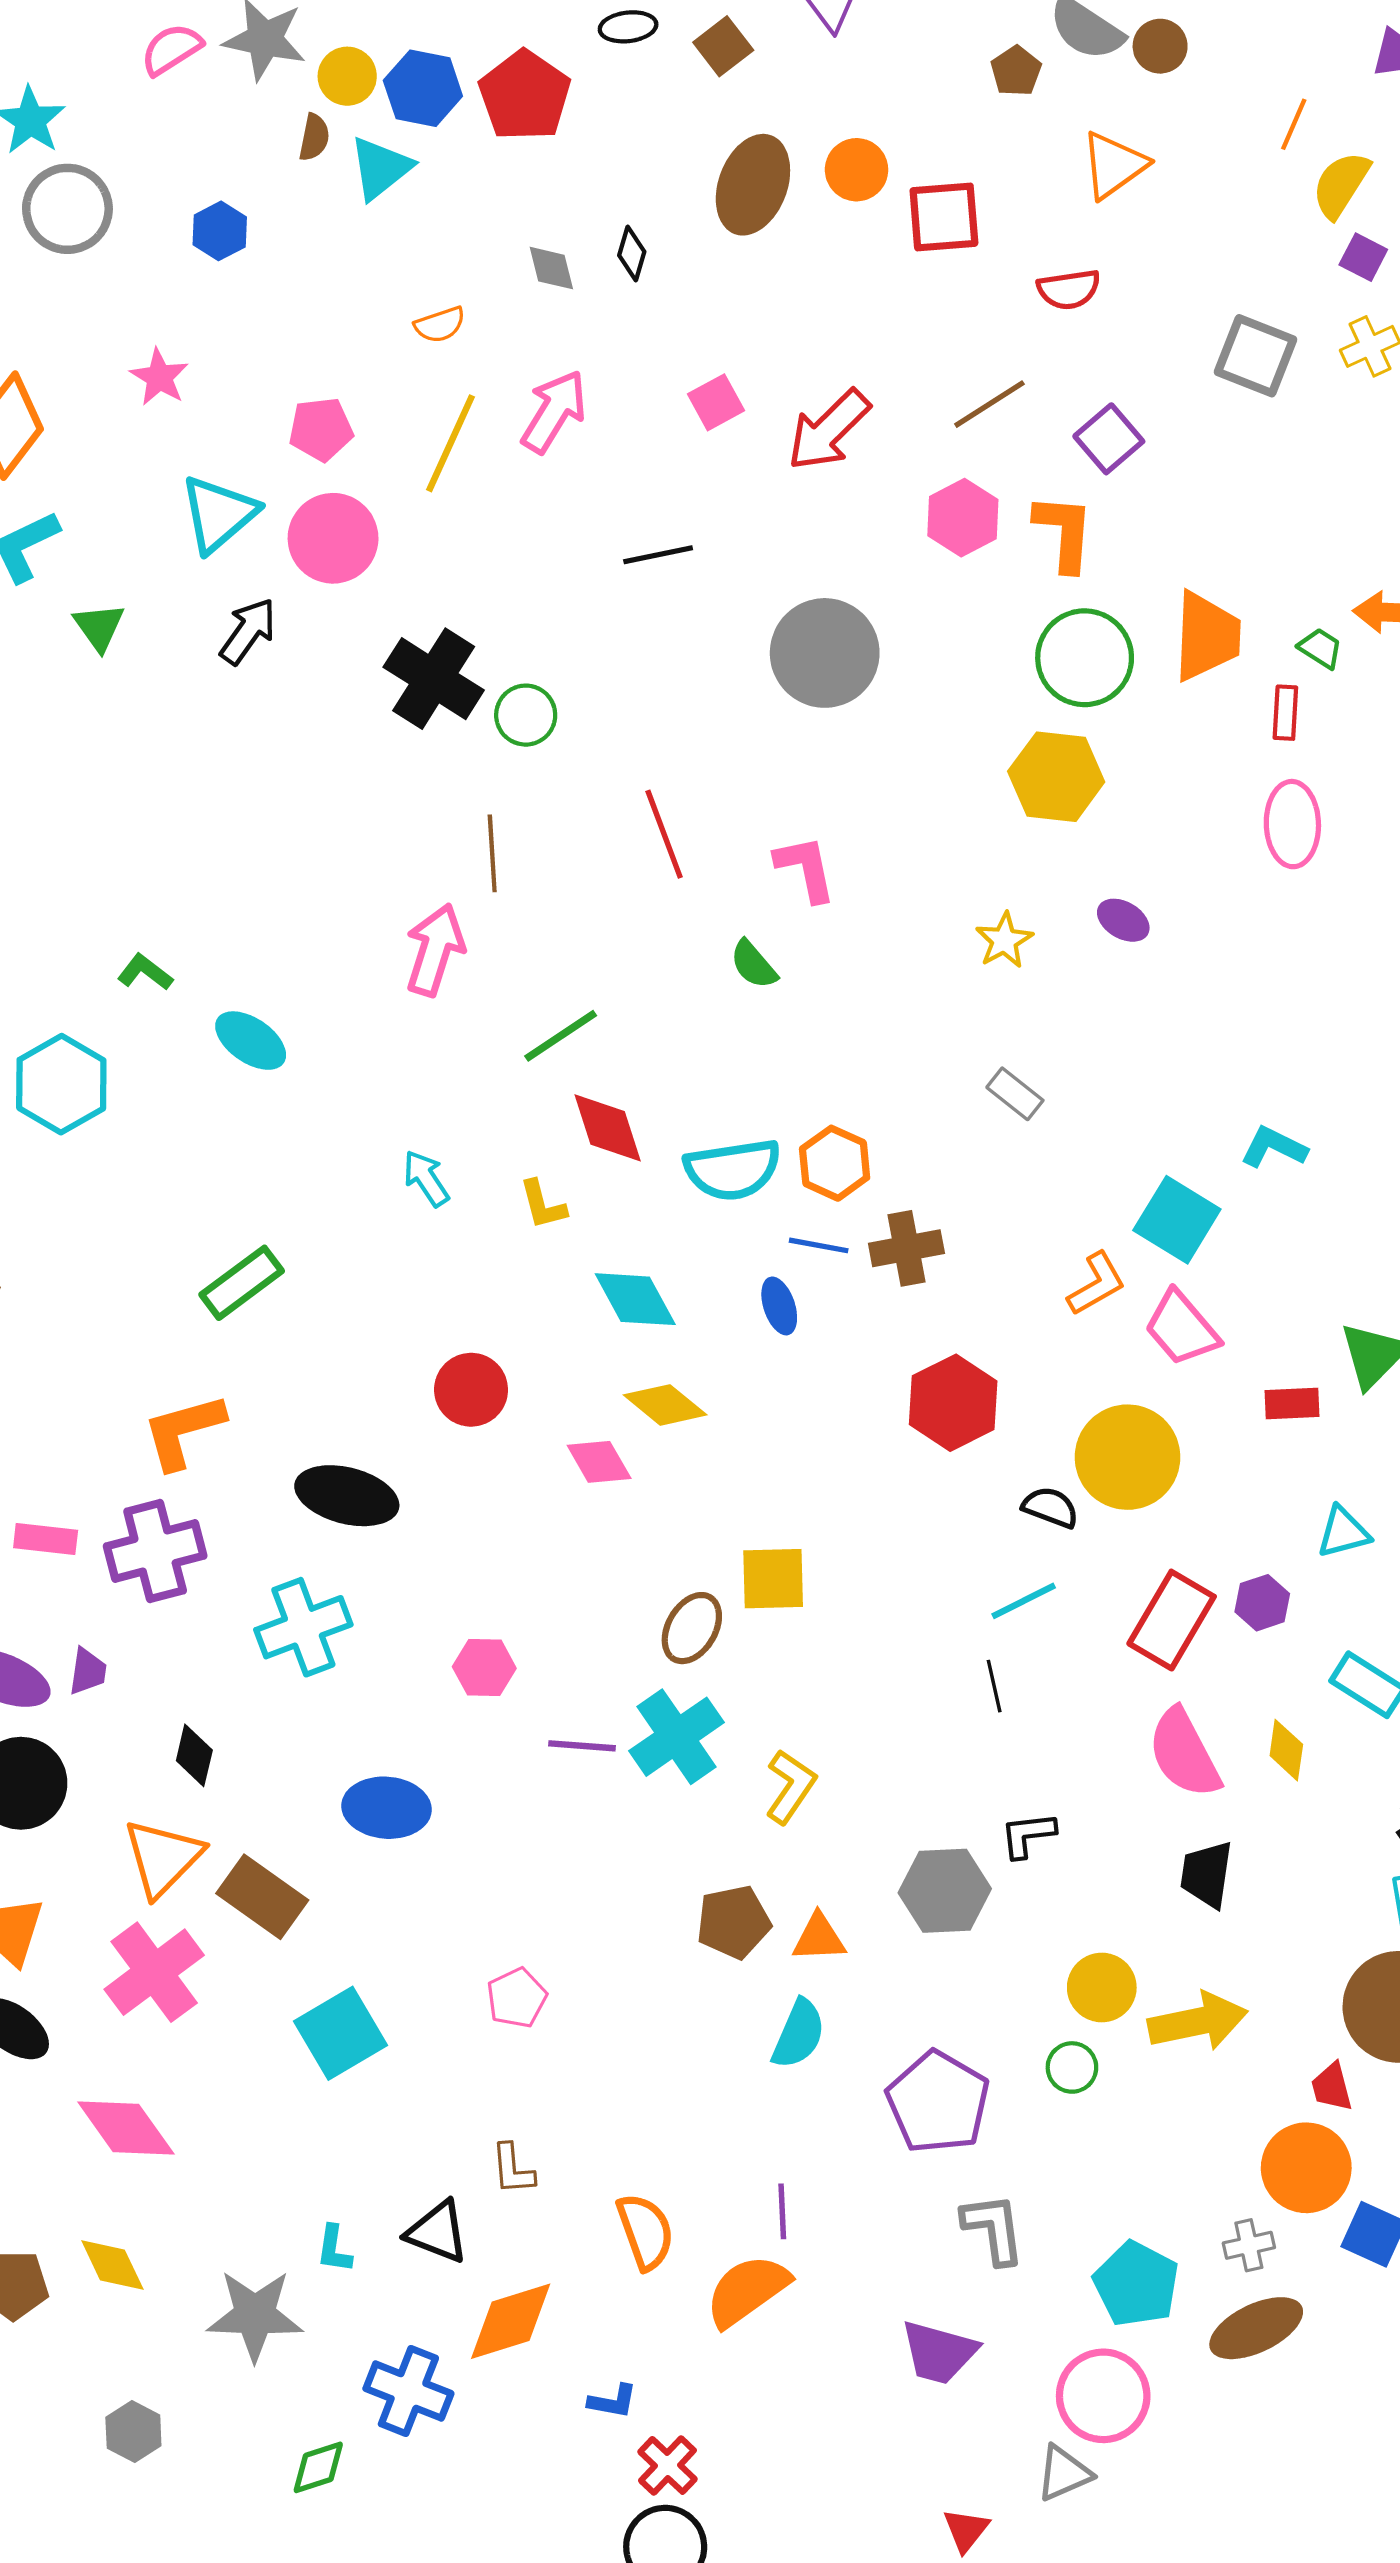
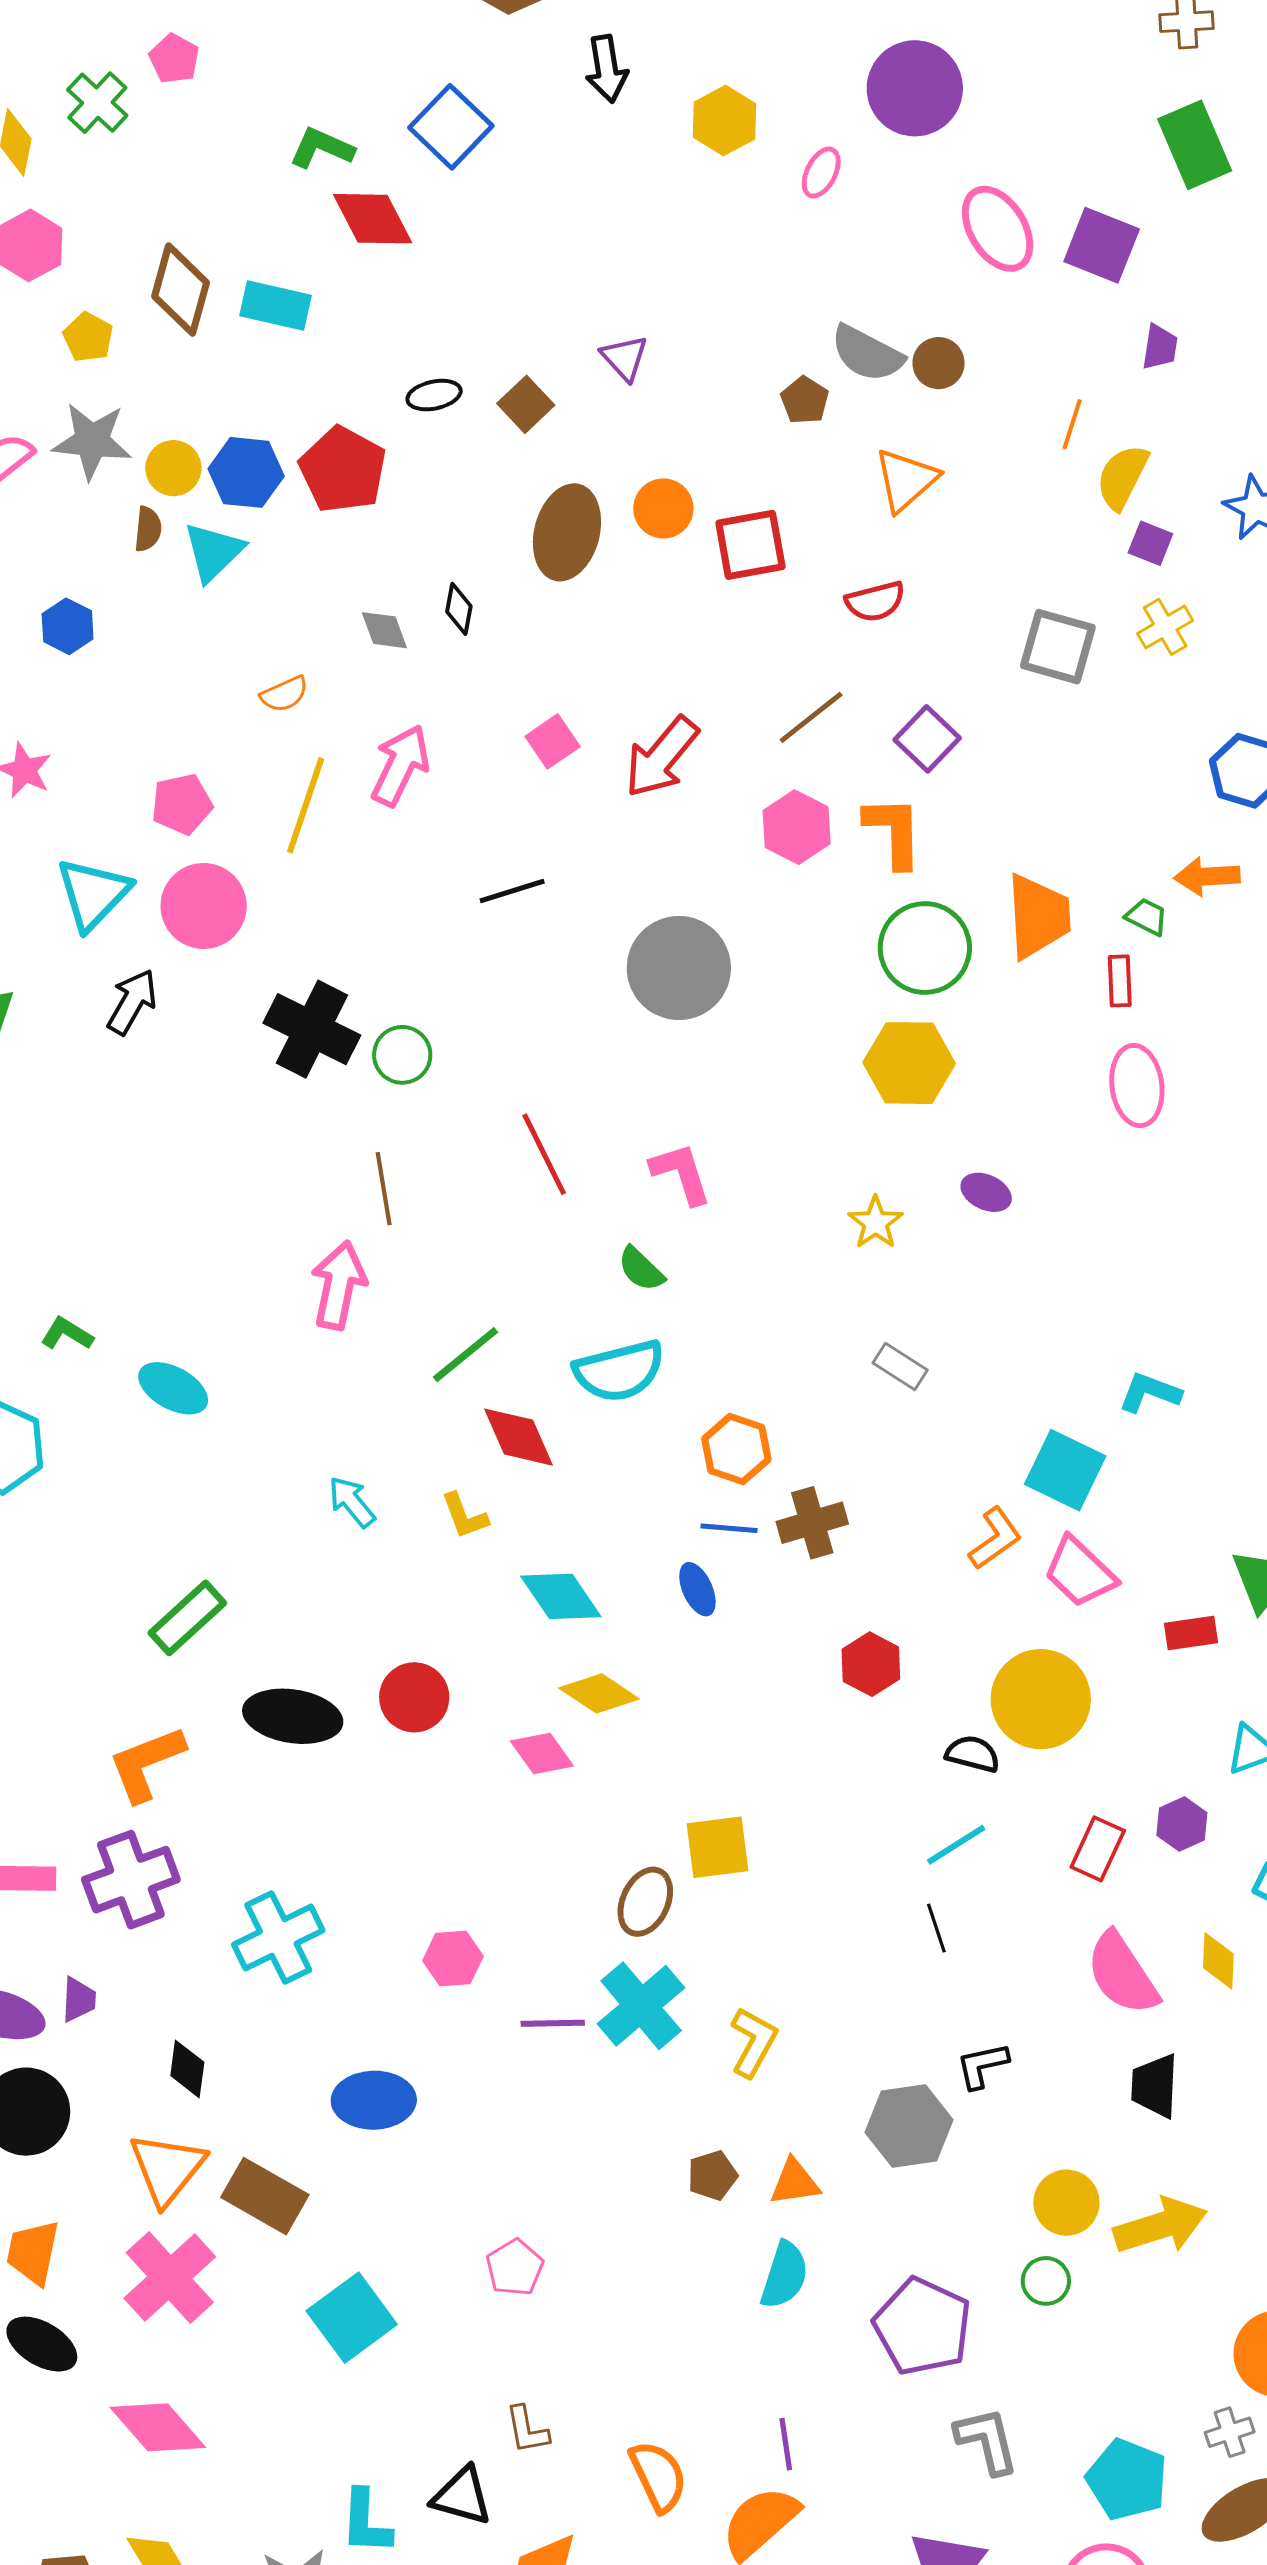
cyan semicircle: (733, 1170) -> (619, 1371), moved
red hexagon: (953, 1403) -> (871, 1664), size x0.7
black ellipse: (347, 1496) -> (293, 1716), moved
red rectangle: (1172, 1620) -> (1098, 1849), size x0.7
brown pentagon: (734, 1922) -> (712, 2175), size x0.7
cyan L-shape: (334, 2249) -> (366, 2522), size x1.5

